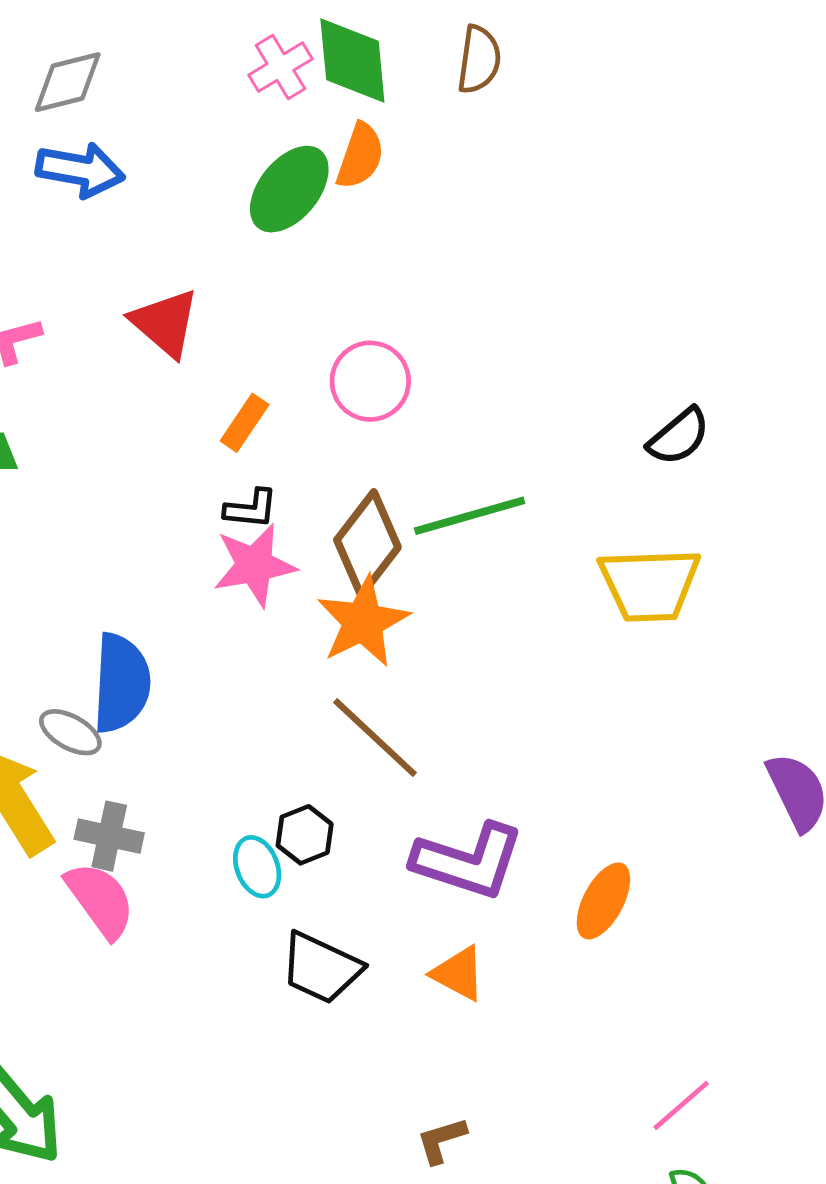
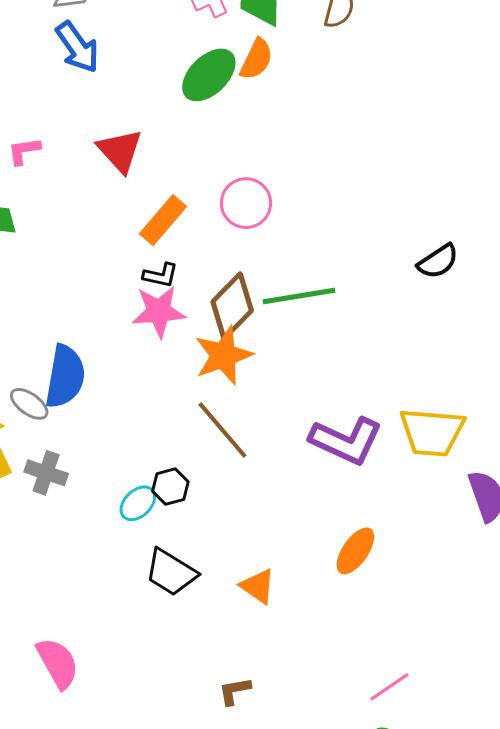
blue arrow: (80, 170) -> (77, 47), turned 38
orange rectangle: (245, 423) -> (163, 220), size x1.4
yellow trapezoid: (650, 585) -> (432, 432), moved
purple L-shape: (468, 861) -> (346, 441), moved
cyan ellipse: (257, 867) -> (138, 503), turned 60
pink semicircle: (100, 900) -> (58, 663), moved

